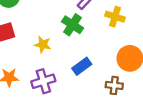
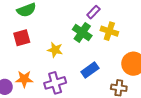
yellow cross: (115, 17) -> (109, 31), moved

